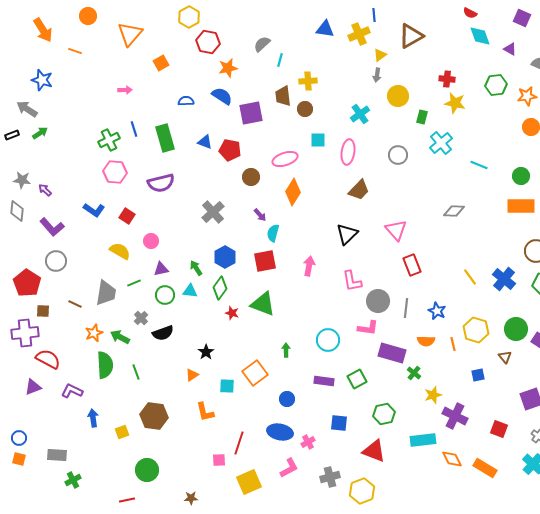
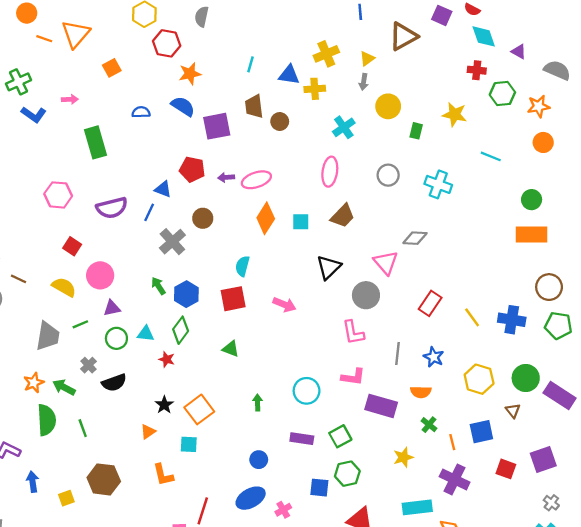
purple square: (522, 18) -> (442, 15), moved
blue triangle: (325, 29) -> (289, 75), moved
yellow cross: (359, 34) -> (326, 54), moved
gray semicircle: (262, 44) -> (202, 17), moved, turned -36
orange line: (75, 51) -> (44, 39), moved
red cross: (447, 79) -> (477, 70), moved
yellow cross: (308, 81) -> (315, 89), moved
blue line: (134, 129) -> (149, 212), moved, turned 42
green rectangle: (165, 138) -> (95, 142), moved
green cross: (109, 140) -> (19, 82), moved
cyan square: (318, 140) -> (301, 222), moved
blue triangle: (205, 142) -> (163, 189), moved
cyan cross: (441, 143) -> (438, 184), moved, turned -30
cyan line: (479, 165) -> (491, 156), moved
brown circle: (251, 177) -> (203, 218), moved
blue L-shape: (94, 210) -> (34, 114), moved
gray diamond: (454, 211) -> (415, 238), moved
purple arrow: (260, 215) -> (226, 177), moved, turned 128
pink circle: (151, 241) -> (100, 275), size x1.5
red rectangle: (412, 265) -> (430, 303), moved, turned 55
pink arrow: (309, 266) -> (284, 305), turned 102
green arrow: (196, 268) -> (158, 286), moved
blue cross: (504, 279) -> (512, 320), turned -30
pink L-shape: (352, 281) -> (353, 333), moved
gray circle: (378, 301) -> (366, 295), moved
brown line: (75, 304) -> (19, 279), moved
green triangle: (263, 304) -> (231, 349), size x0.6
red star: (232, 313) -> (167, 359), moved
orange line: (453, 344) -> (452, 442), moved
orange square: (255, 373) -> (199, 409), moved
green cross: (414, 373) -> (429, 425), moved
blue square: (478, 375) -> (481, 432), size x1.5
yellow star: (433, 395) -> (403, 457), moved
green hexagon: (384, 414) -> (347, 474), moved
red square: (499, 429) -> (506, 469), moved
blue ellipse: (280, 432) -> (251, 498), turned -40

